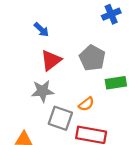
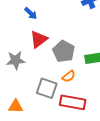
gray pentagon: (92, 58) -> (64, 51), moved
gray star: (43, 91) -> (16, 60), moved

